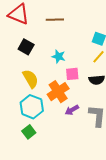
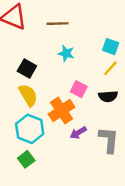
black square: (26, 47) -> (27, 69), moved
cyan star: (59, 56) -> (66, 53), moved
pink square: (72, 74) -> (79, 89), turned 32

